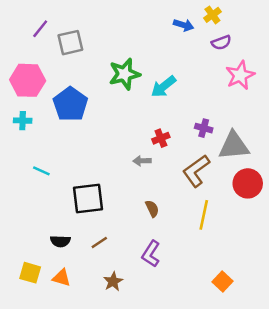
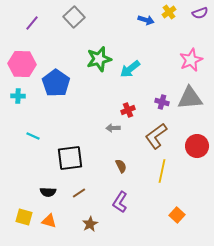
gray square: (70, 43) -> (74, 17), moved, turned -30
purple semicircle: (221, 43) -> (200, 13), moved
gray triangle: (234, 146) -> (190, 98), moved
orange square: (223, 282) -> (177, 215), moved

